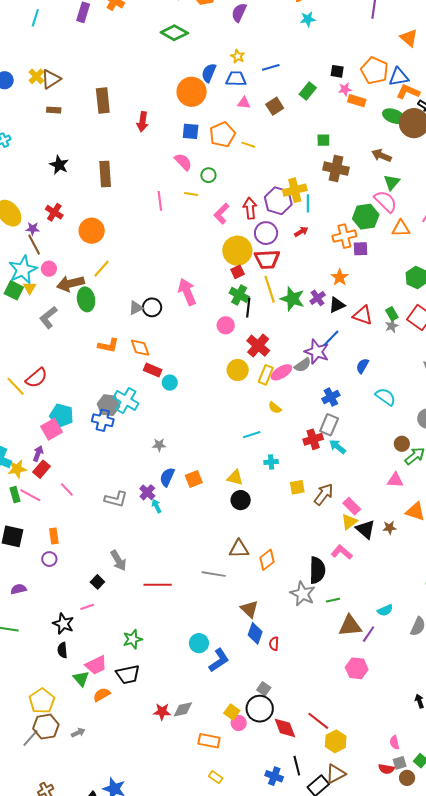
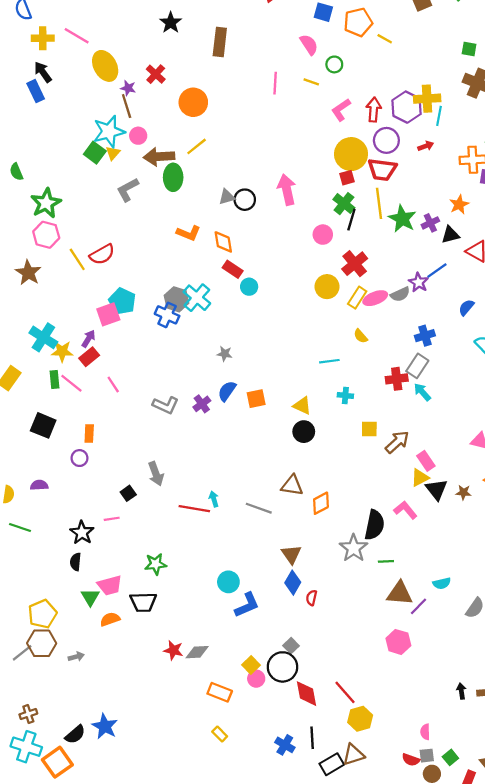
purple star: (317, 352) -> (419, 282), size x0.7
cyan arrow: (156, 506) -> (214, 499), moved

